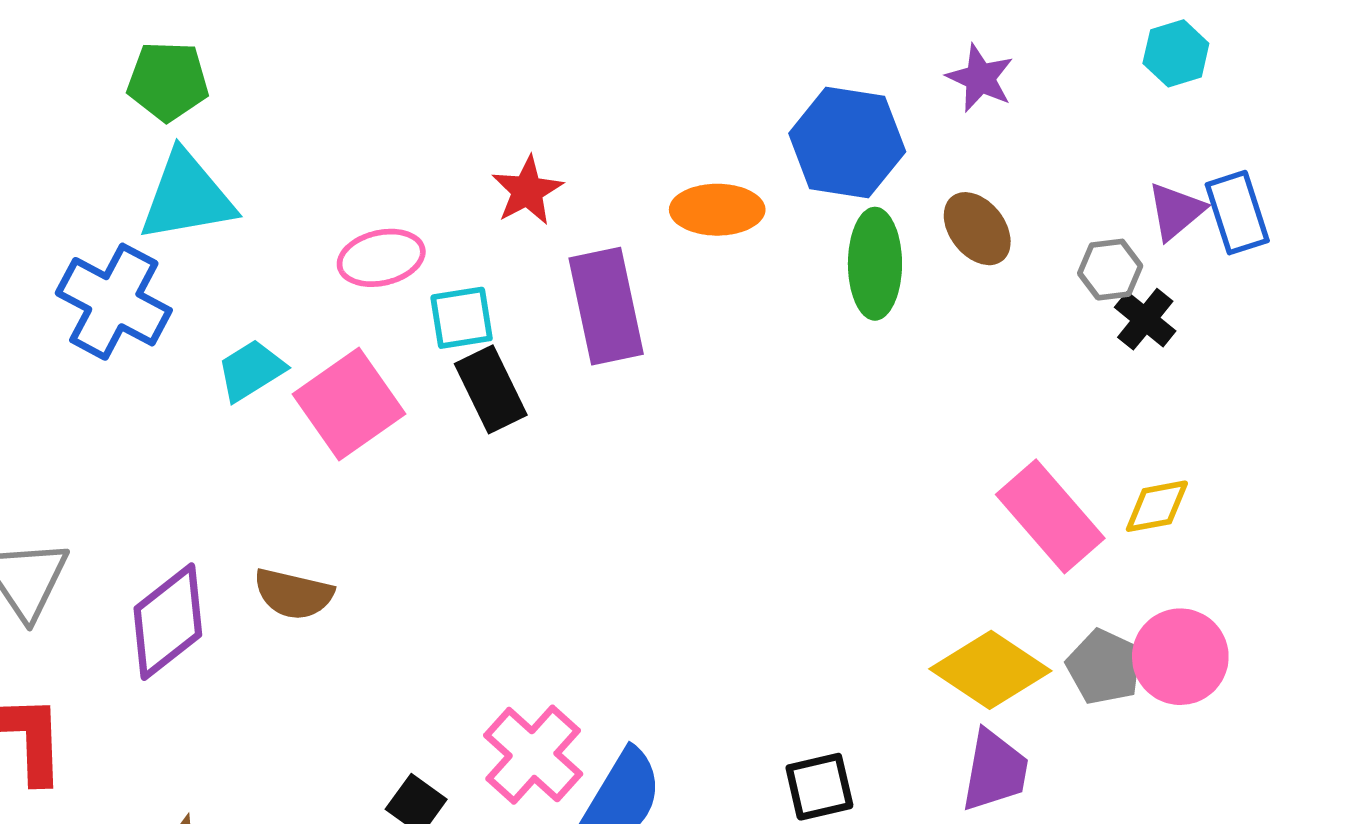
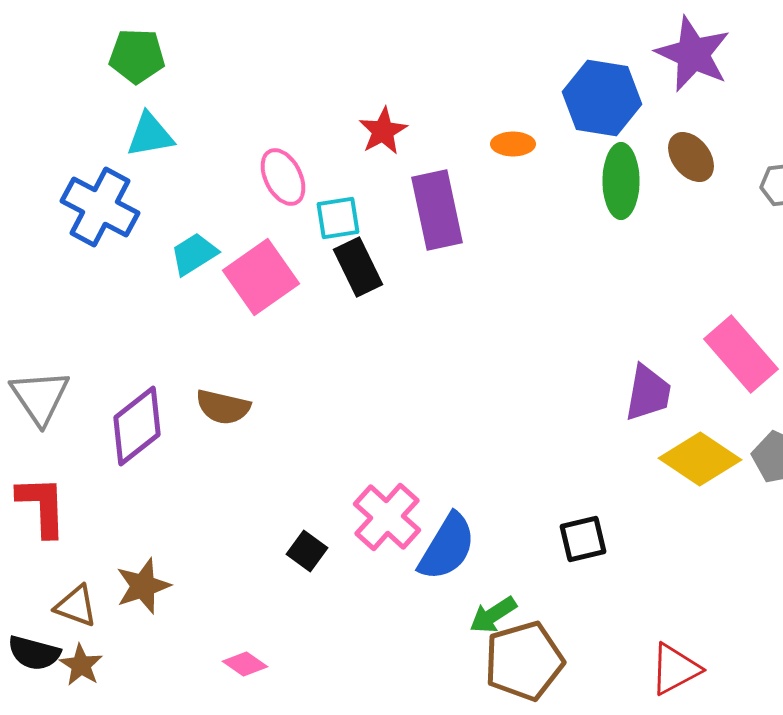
purple star: (980, 78) -> (693, 54), size x1.6
cyan triangle: (187, 197) -> (150, 135), size x0.7
orange ellipse: (717, 210) -> (513, 144), size x0.7
pink ellipse: (381, 258) -> (283, 177), turned 76
purple trapezoid: (995, 771) -> (648, 393), moved

